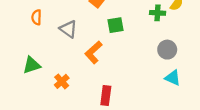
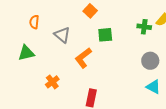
green triangle: (32, 65) -> (26, 53), moved

